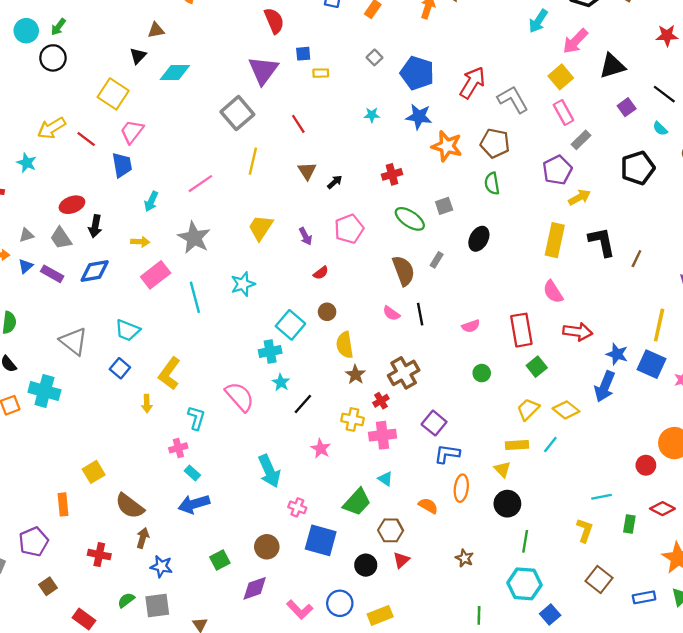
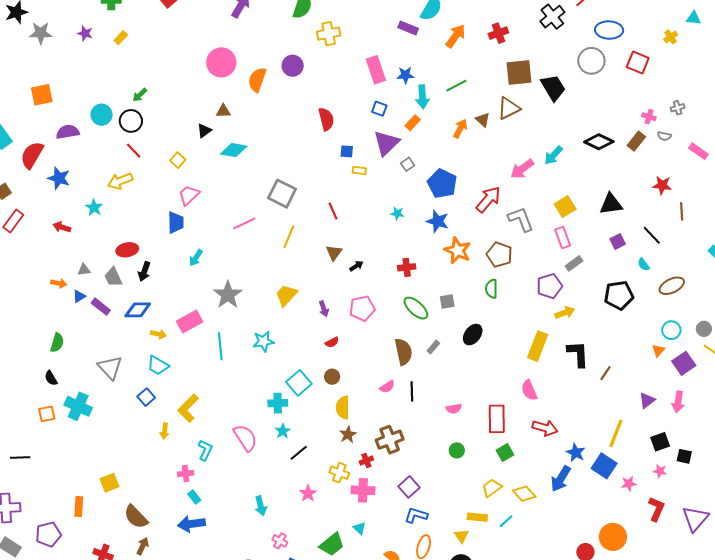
cyan circle: (26, 31) -> (102, 115), moved
pink arrow: (575, 41) -> (522, 169), moved
purple triangle: (263, 70) -> (386, 143), moved
yellow square: (113, 94) -> (178, 160), size x0.6
gray square: (237, 113) -> (282, 194), turned -32
red line: (86, 139) -> (134, 151), moved
pink line: (200, 184) -> (244, 223), moved
yellow arrow: (140, 242) -> (158, 334), moved
pink semicircle: (391, 313) -> (387, 387), turned -77
cyan arrow: (269, 471) -> (261, 506), size x0.7

